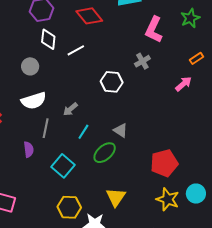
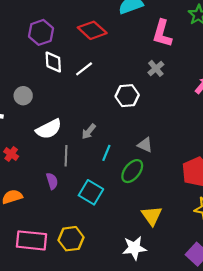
gray circle: (30, 66) -> (23, 96), moved
yellow hexagon: (69, 207) -> (71, 239), moved

